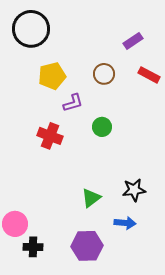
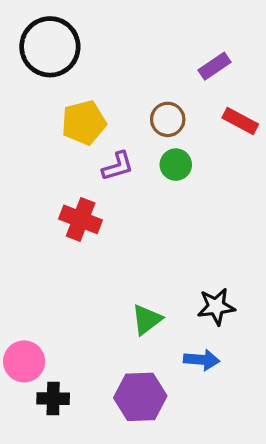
green circle: (102, 127) -> (176, 165), moved

